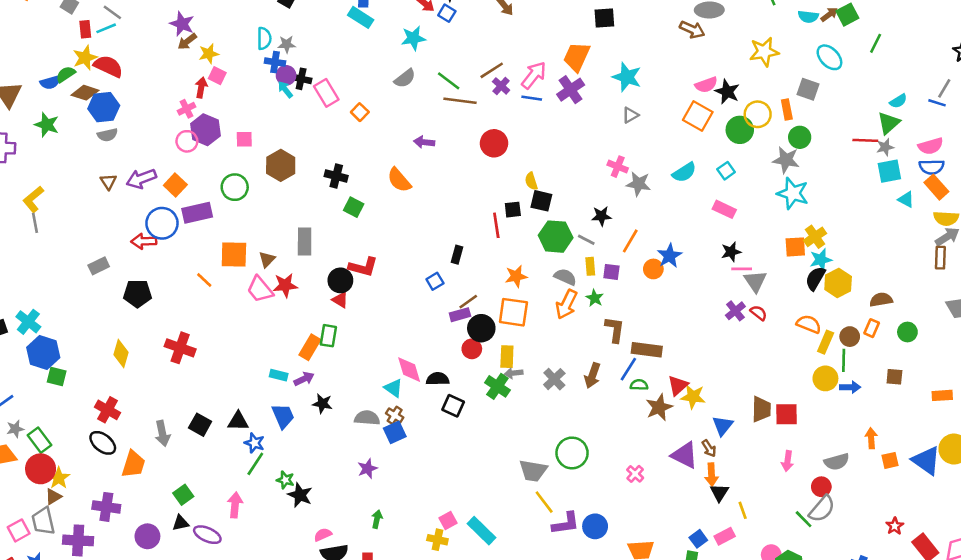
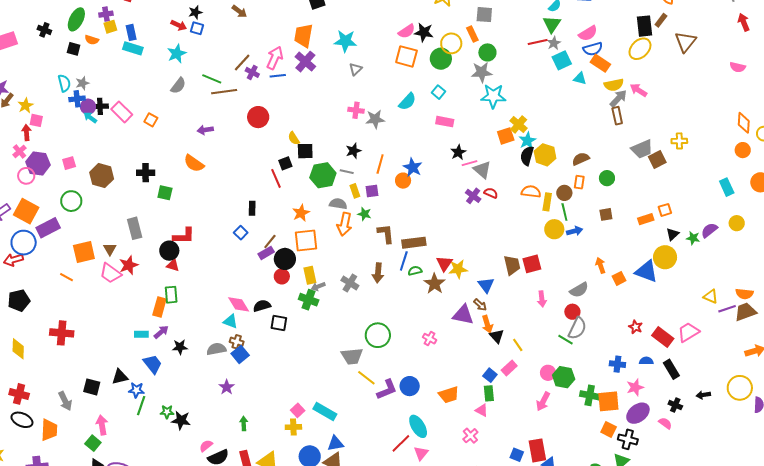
orange square: (175, 185) -> (26, 211), size x1.4
pink arrow: (235, 505) -> (102, 425), moved

